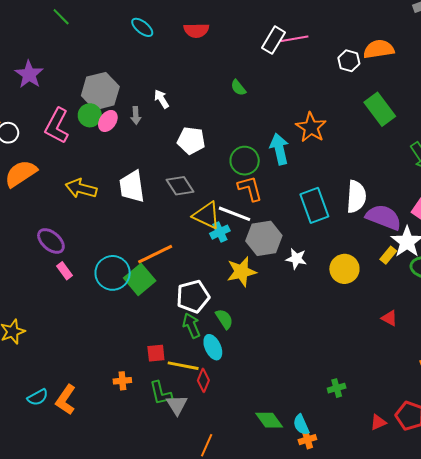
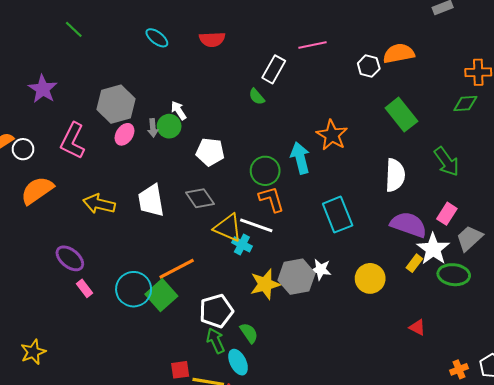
white rectangle: (273, 40) -> (274, 69), moved
green circle: (90, 115) -> (169, 126), moved
white semicircle: (356, 197) -> (395, 175), moved
cyan cross: (220, 232) -> (242, 244), turned -36
gray hexagon: (264, 238) -> (296, 277), moved

